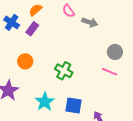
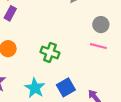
blue square: (74, 105) -> (66, 87), turned -30

